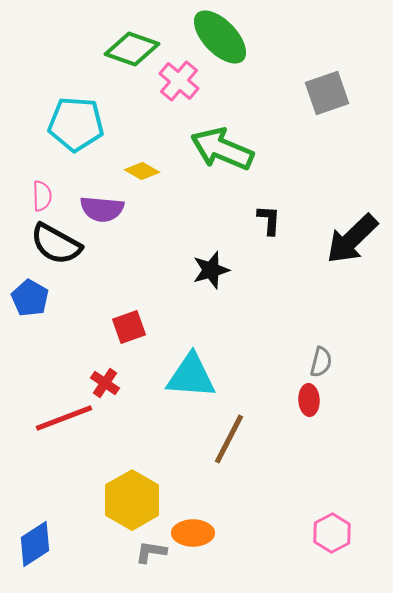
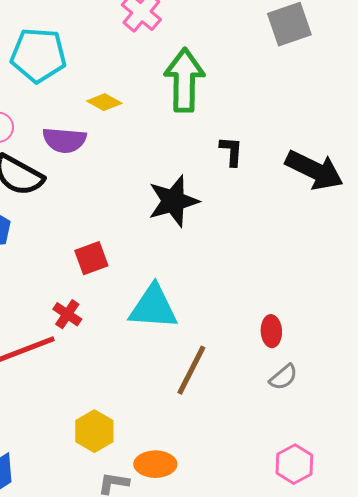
green arrow: (222, 149) -> (184, 80), turned 68
black arrow: (352, 239) -> (314, 170), turned -110
black star: (211, 270) -> (173, 201), size x1.4
gray semicircle: (321, 362) -> (283, 377), moved, turned 36
yellow hexagon: (132, 500) -> (94, 431), size x0.7

